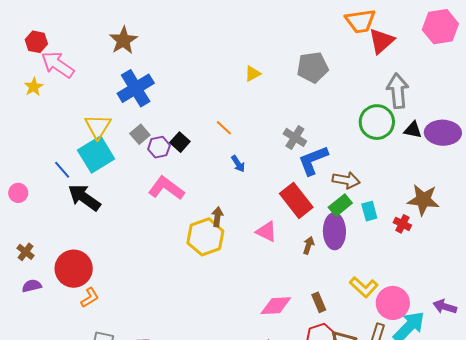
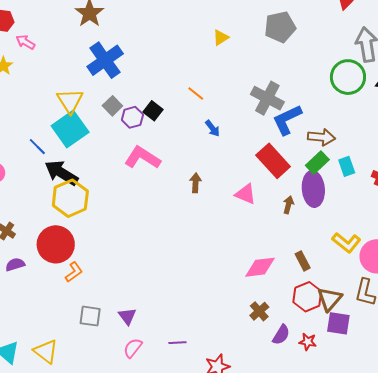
pink arrow: (58, 65) -> (25, 42), size x0.6
gray cross: (295, 137) -> (267, 98), size x1.4
yellow hexagon: (205, 237) -> (70, 198), moved

